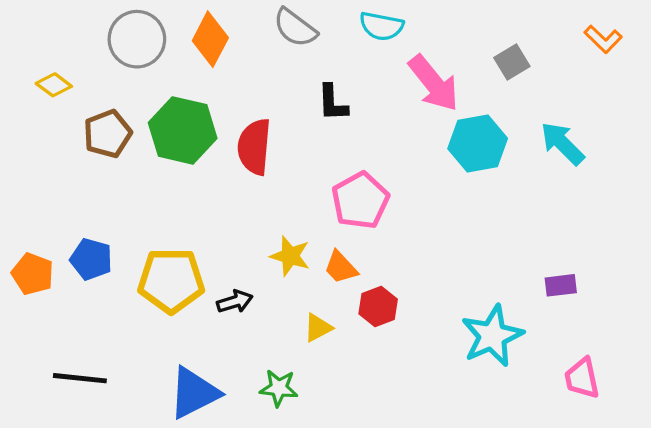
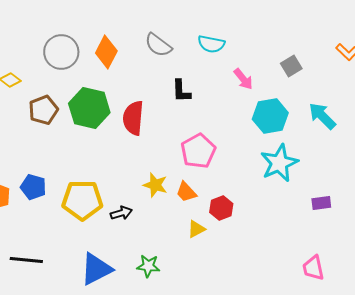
pink arrow: (434, 83) -> (243, 79), size x0.6
red hexagon: (378, 307) -> (221, 208), moved
yellow triangle: (318, 328) -> (196, 229), moved
cyan star: (492, 336) -> (279, 163), moved
pink trapezoid: (582, 378) -> (313, 268), moved

